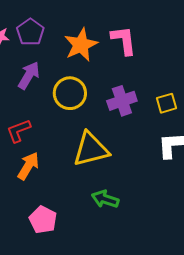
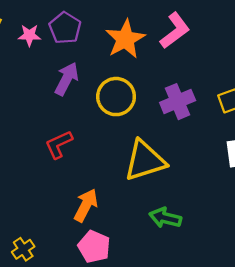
pink L-shape: (124, 40) -> (175, 31), turned 64
orange arrow: (28, 166) -> (86, 205), moved

